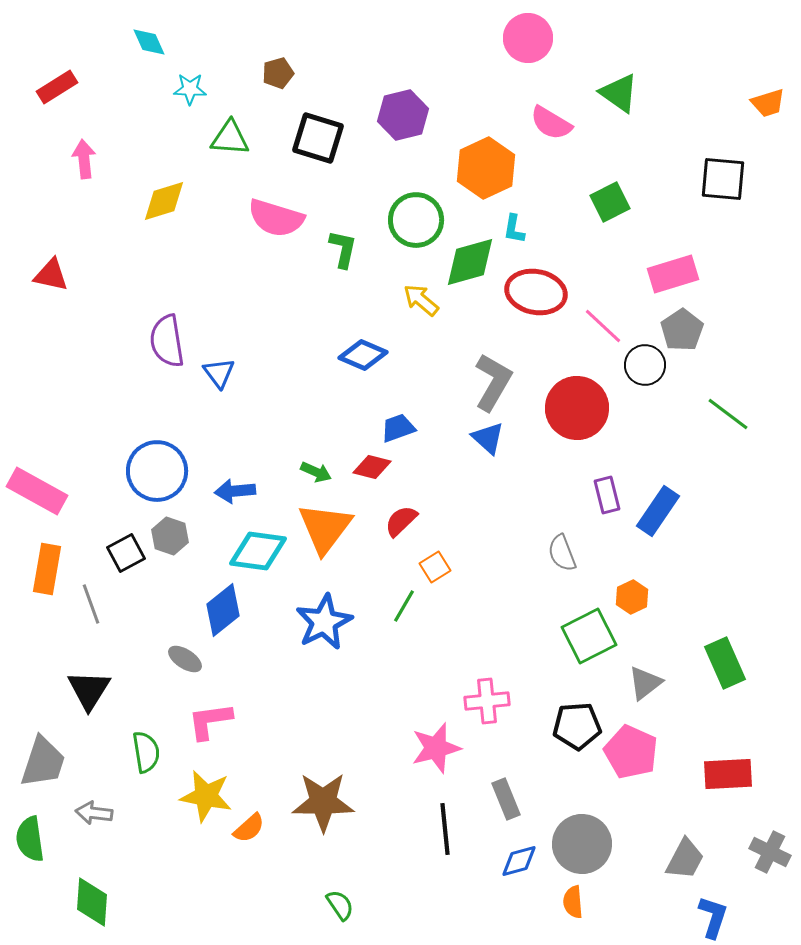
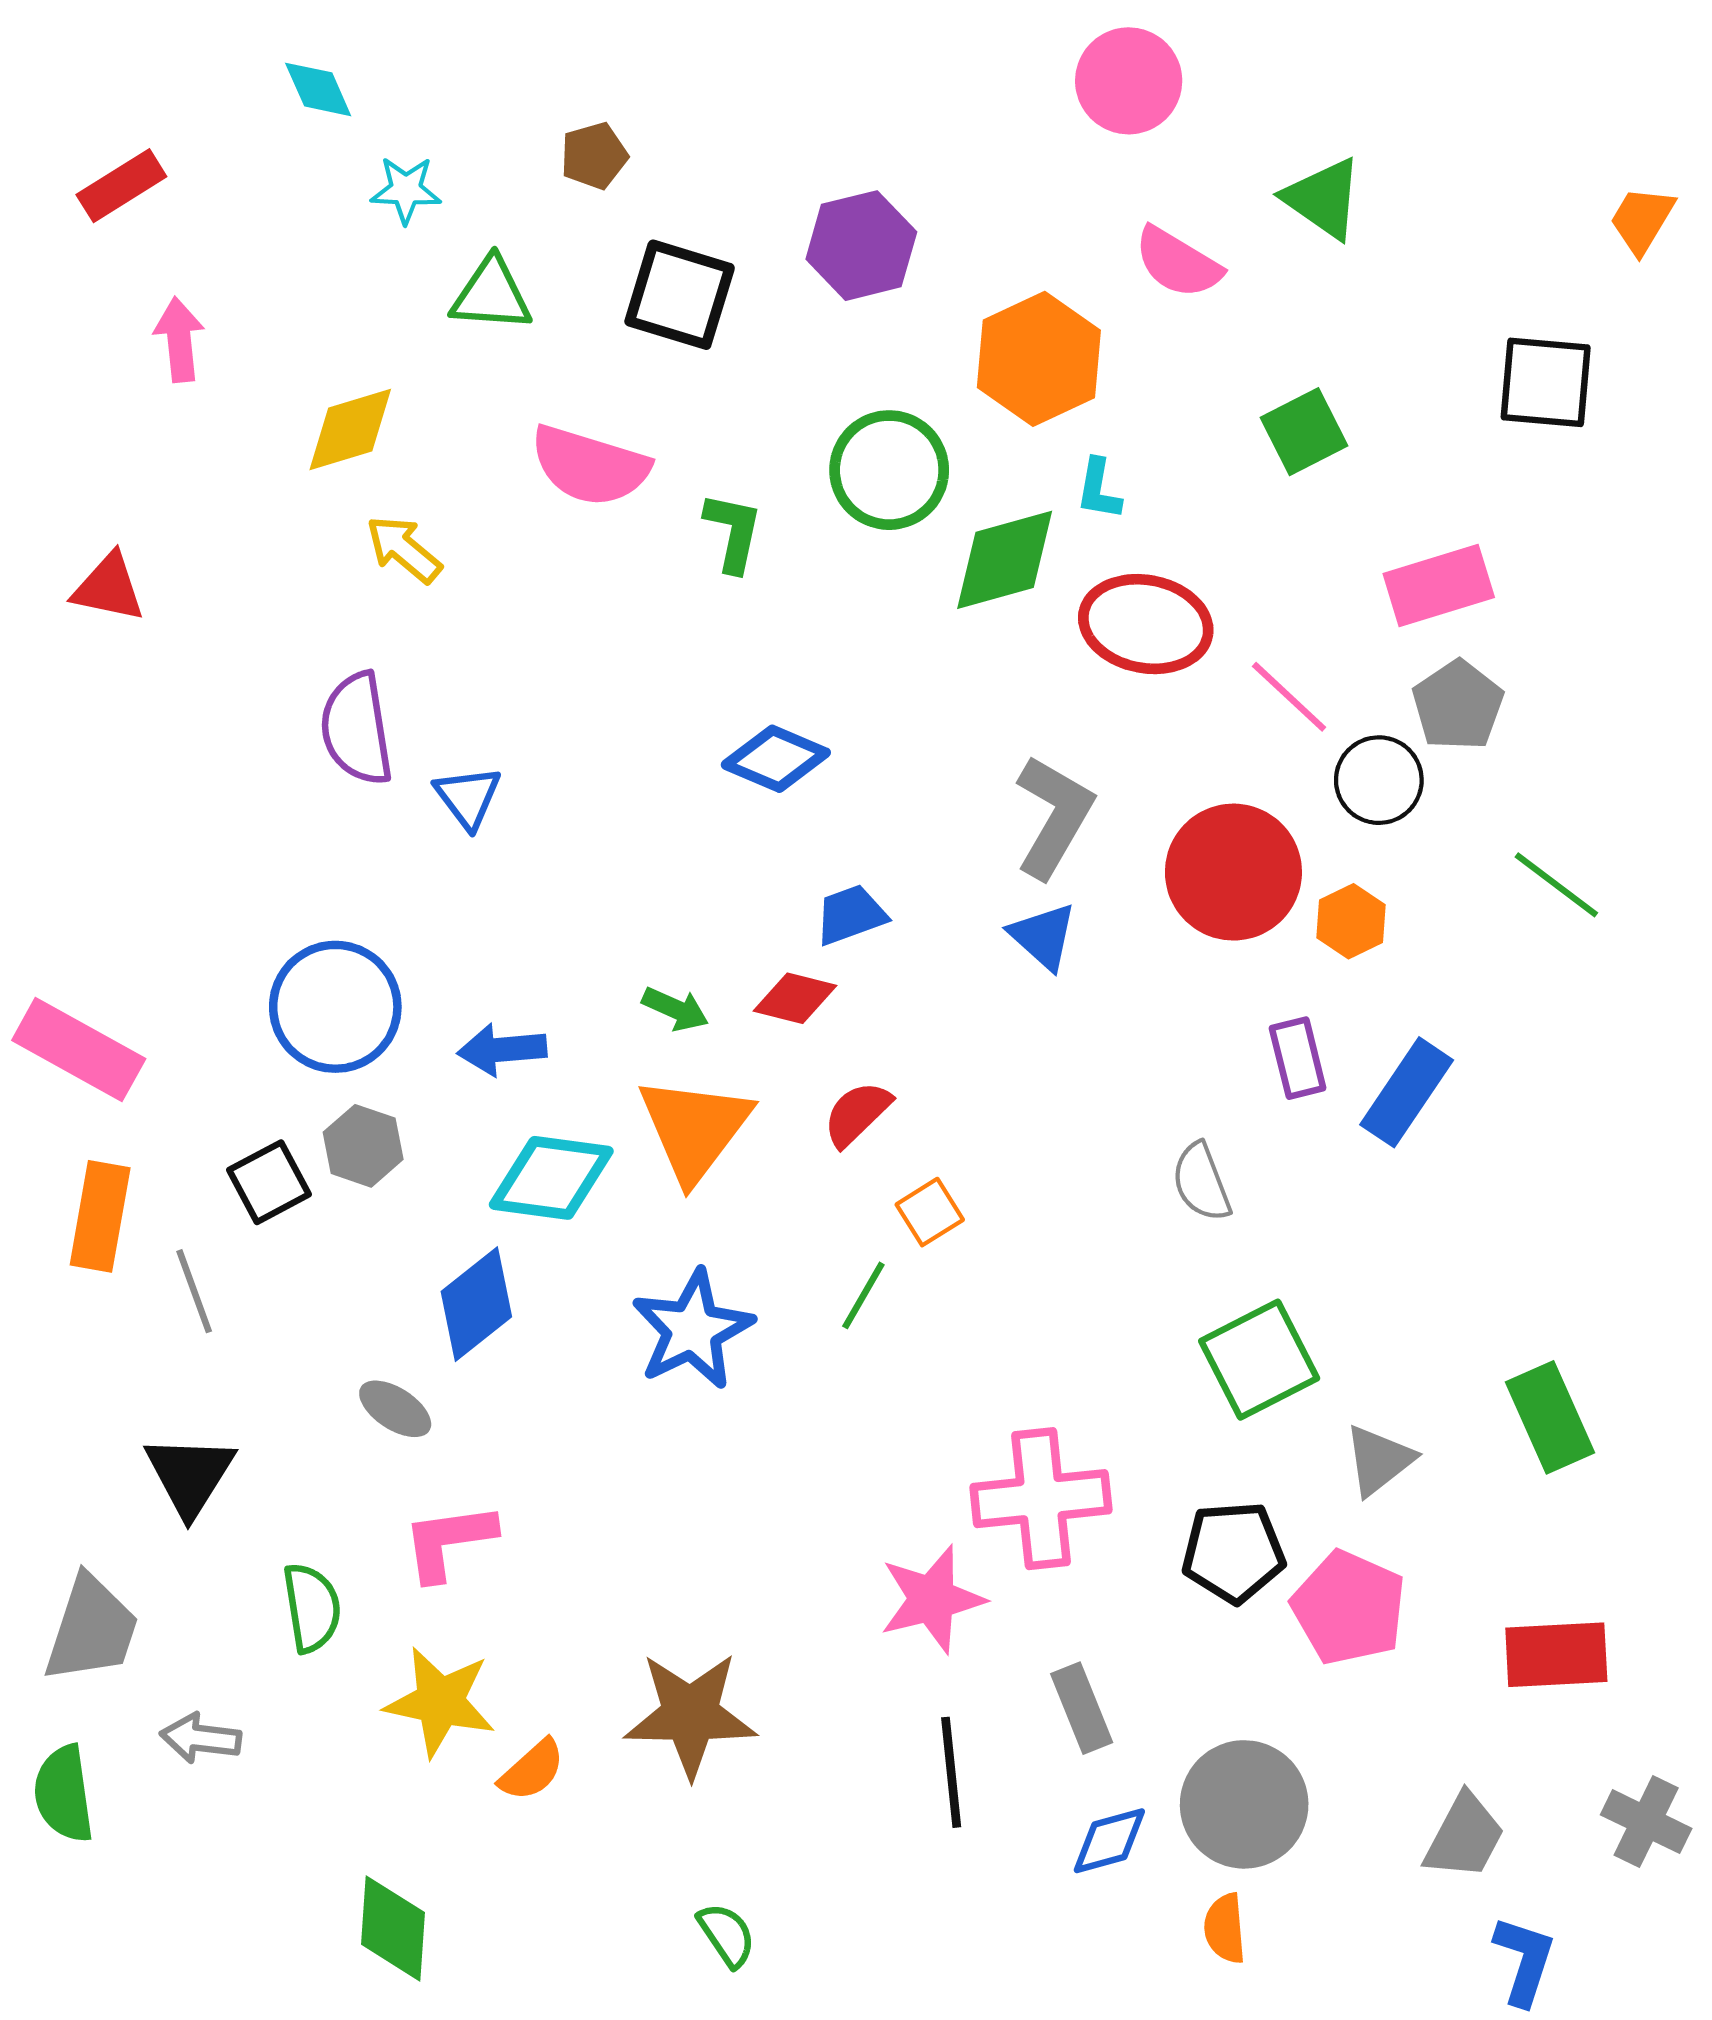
orange trapezoid: (768, 103) -> (1642, 220), turned 138
yellow arrow: (421, 300) -> (404, 549), moved
orange hexagon: (632, 597) -> (1351, 921), moved
pink cross: (487, 701) -> (1041, 1499), size x1.4
green diamond: (92, 902) -> (393, 1928), moved

